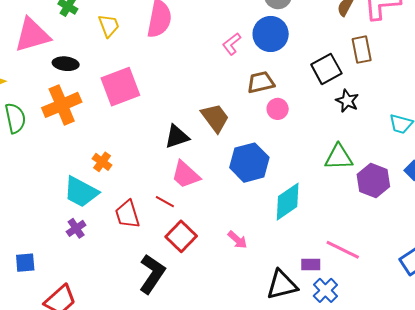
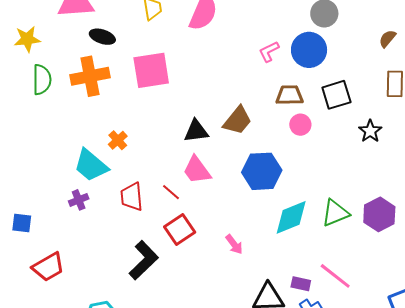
black square: (326, 69) -> (336, 95), moved
brown trapezoid: (215, 118) -> (238, 120), turned 64
green triangle: (339, 157) -> (335, 213), moved, turned -32

